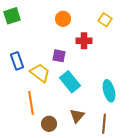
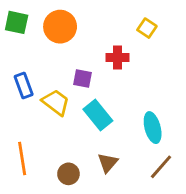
green square: (12, 16) -> (17, 22), turned 30
orange circle: (63, 19) -> (60, 27), moved, size x1.5
orange line: (31, 103) -> (22, 158), moved
brown line: (104, 124) -> (161, 167), moved, turned 36

